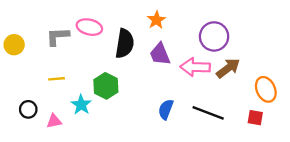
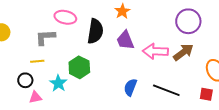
gray L-shape: (58, 36) -> (45, 37), moved
purple circle: (214, 36) -> (188, 21), moved
black circle: (28, 109) -> (25, 80), moved

